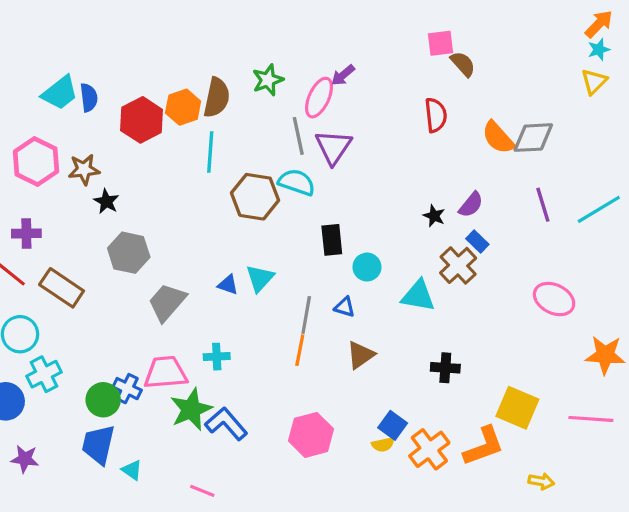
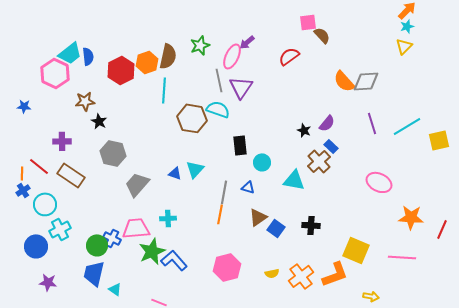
red semicircle: (436, 115) -> (289, 56), moved, turned -120
pink hexagon: (36, 161) -> (55, 73), moved
purple cross: (26, 233) -> (62, 141), moved
blue square: (393, 425) -> (276, 228), moved

